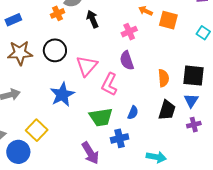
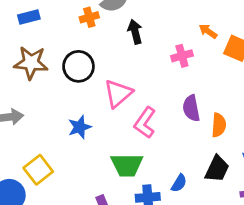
purple semicircle: (127, 61) -> (191, 108), moved
blue star: (62, 95) -> (80, 127), size x0.7
blue semicircle: (133, 113) -> (179, 183), moved

